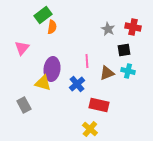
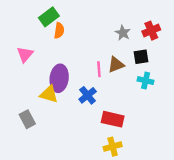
red cross: (133, 27) -> (151, 31), turned -35
brown triangle: (107, 73) -> (116, 65), moved
yellow cross: (90, 129) -> (113, 147), moved, turned 35

